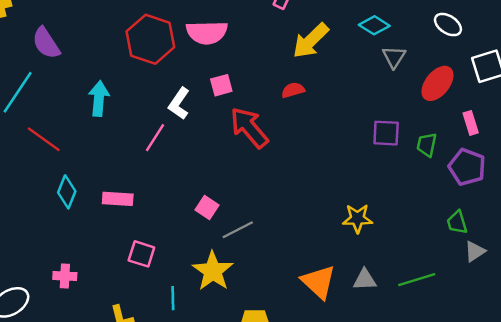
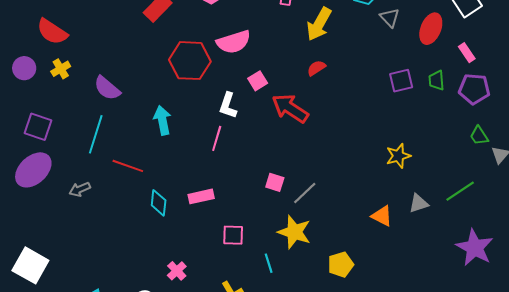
pink cross: (65, 276) -> (177, 271), turned -30
orange triangle: (319, 282) -> (382, 216), size x0.7

